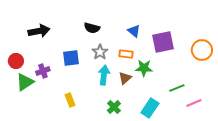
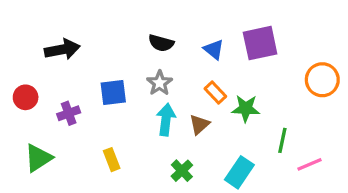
black semicircle: (92, 28) -> (161, 43), moved
purple square: (163, 42) -> (260, 43), moved
orange rectangle: (126, 54) -> (215, 93), moved, turned 40
green star: (144, 68) -> (246, 108), moved
green triangle: (25, 82) -> (38, 158), moved
green line: (177, 88) -> (282, 140), turned -56

